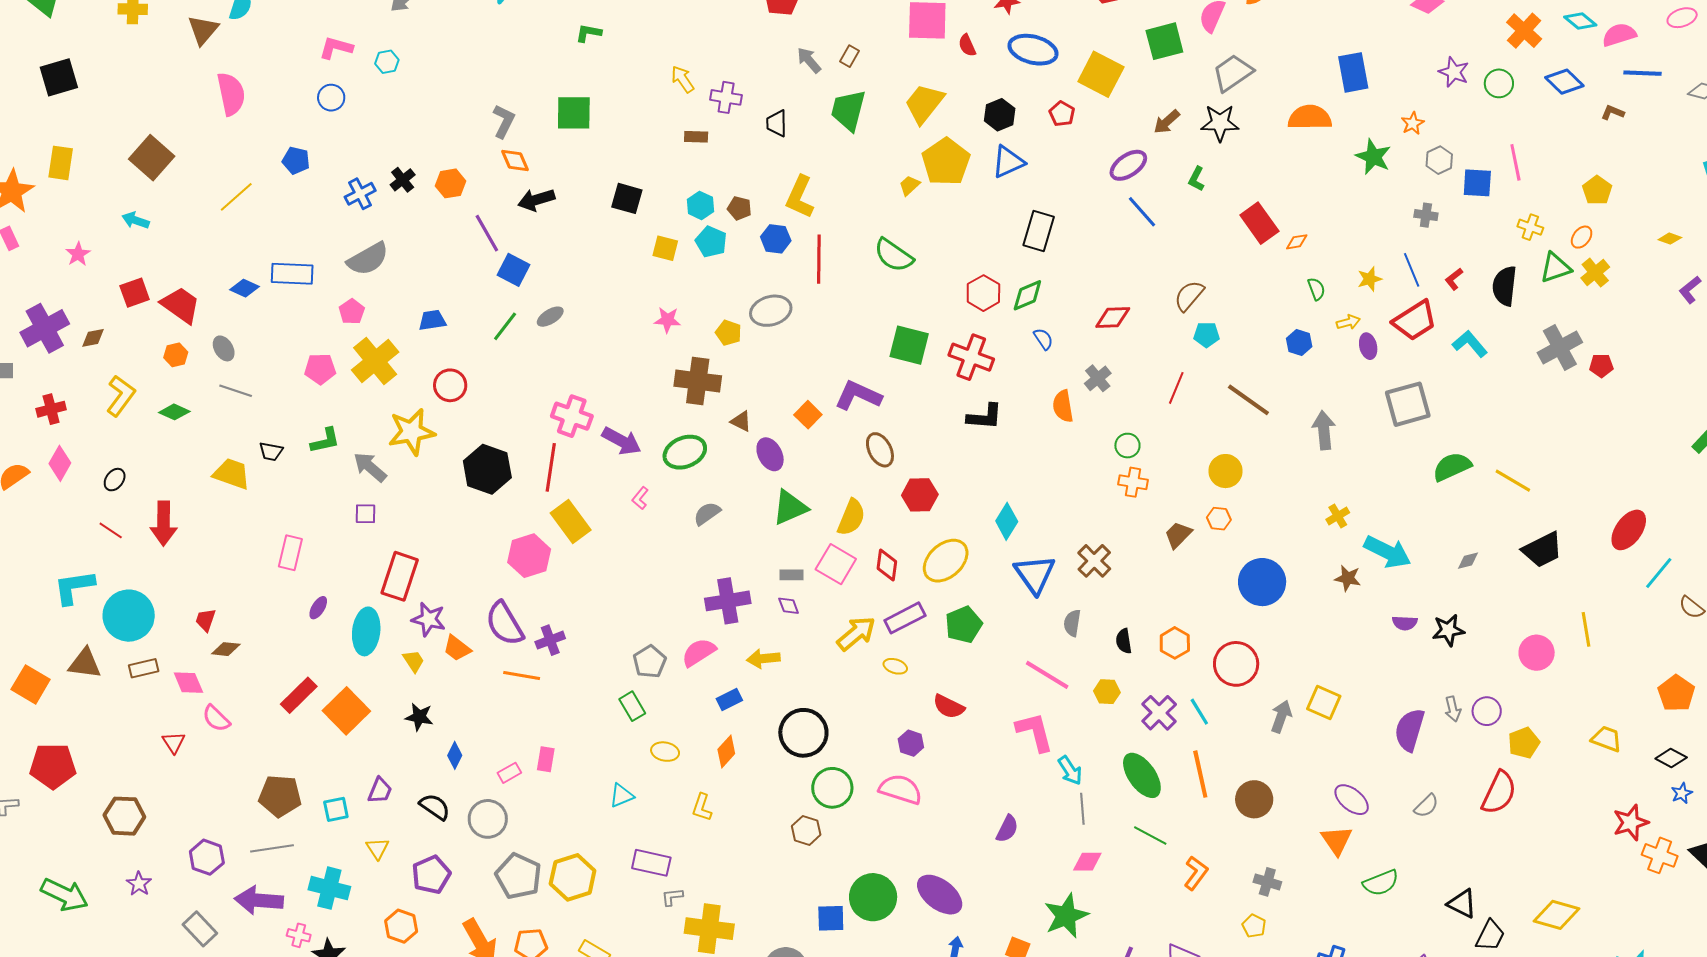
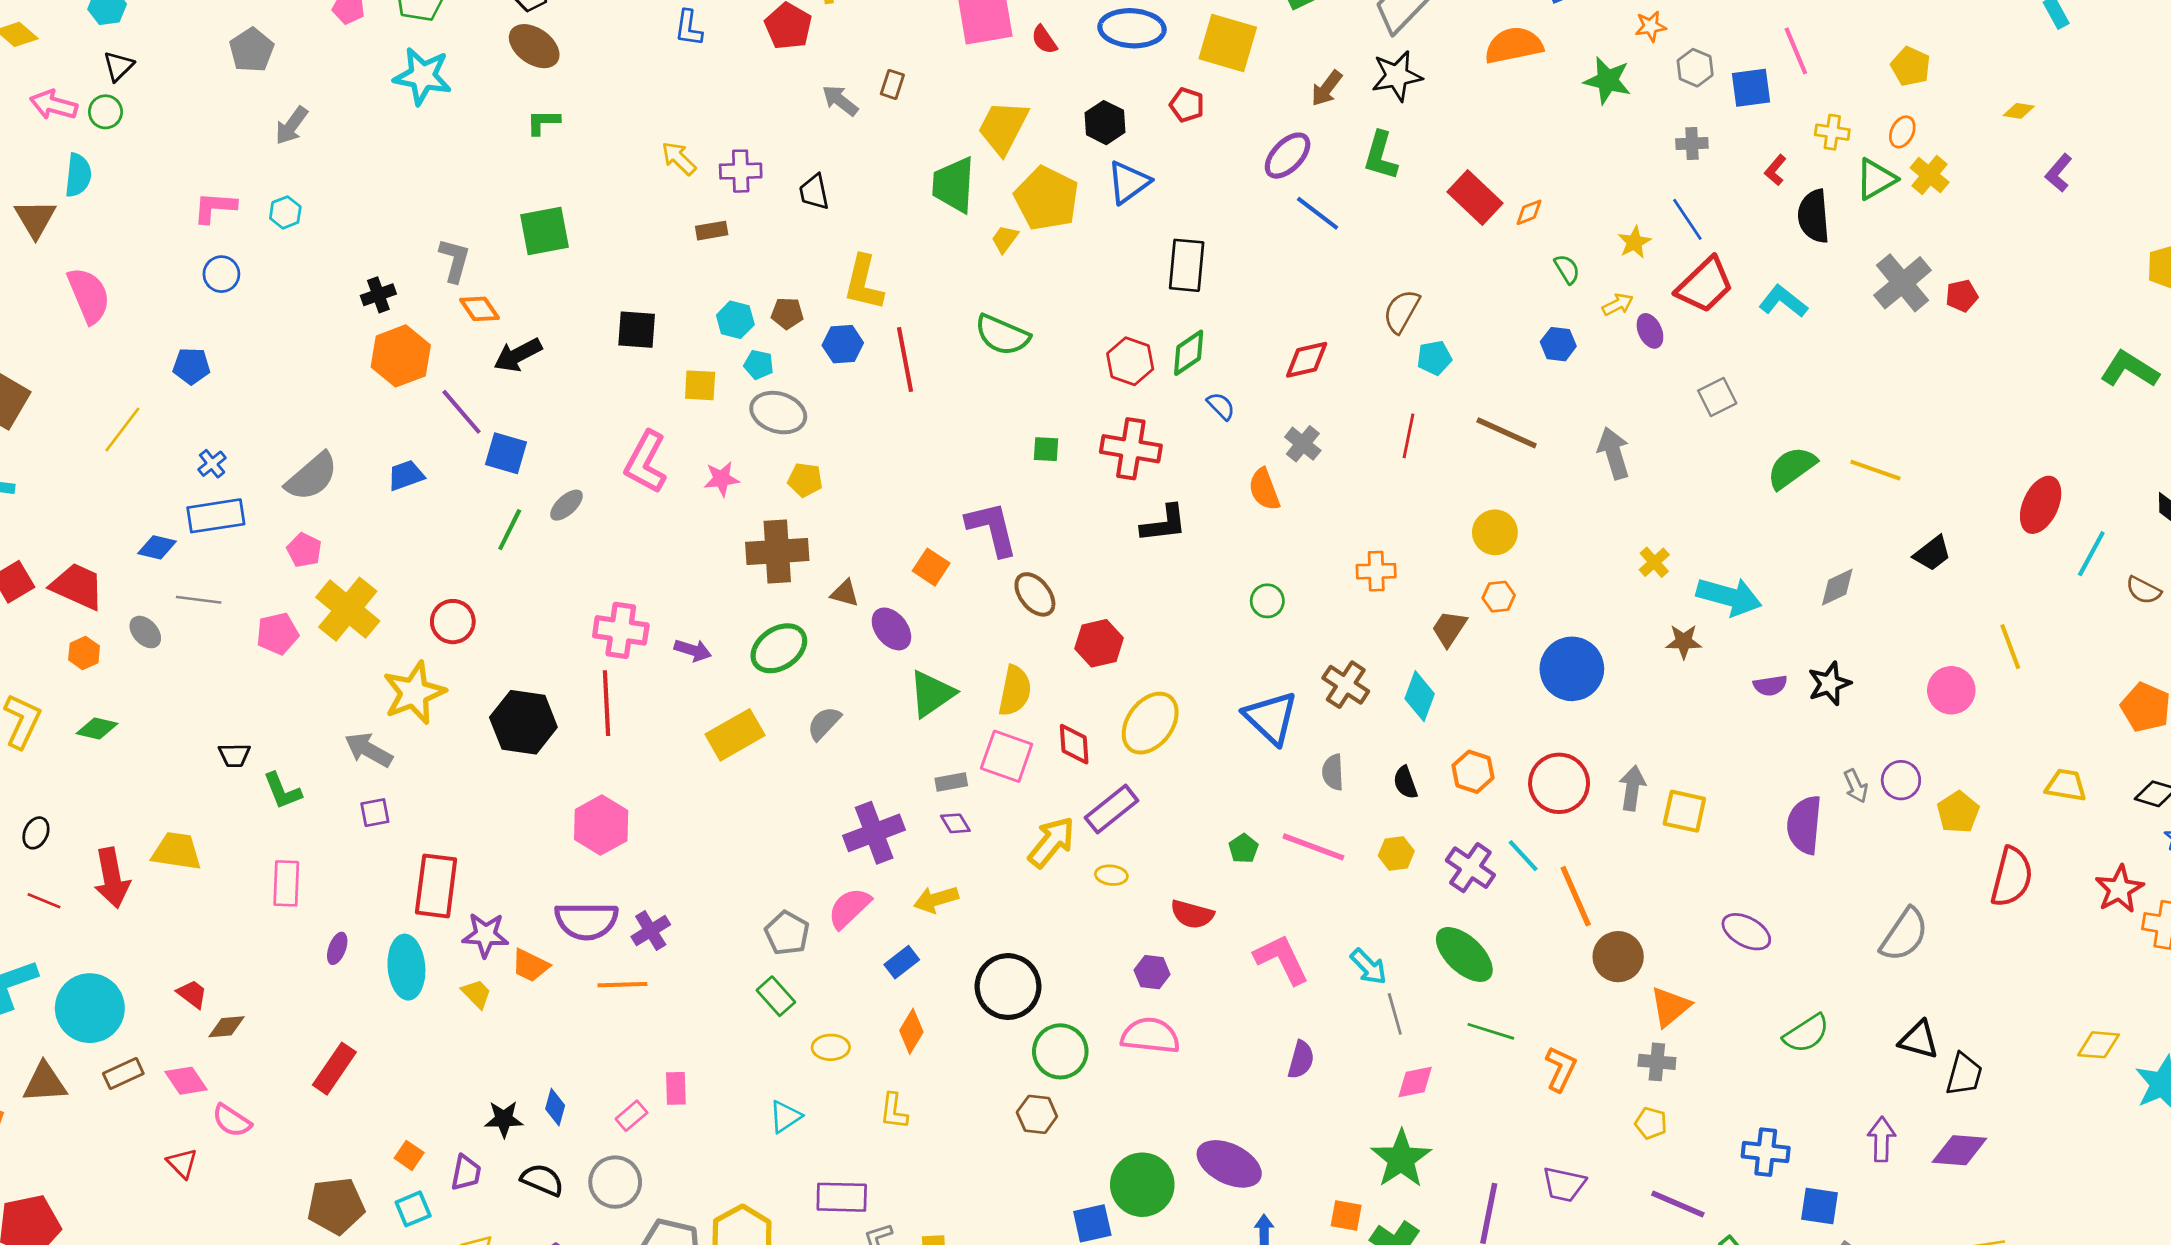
green trapezoid: (848, 110) -> (954, 185), moved
orange star: (1413, 123) -> (1651, 26), turned 30
green L-shape: (1196, 179) -> (1381, 156), size x1.5
black cross: (403, 180) -> (378, 295), moved, turned 30
orange hexagon: (450, 183) -> (401, 356), size x1.5
blue cross: (360, 194) -> (212, 464), moved, size x0.7
cyan pentagon: (711, 242) -> (759, 365), size x0.7
red L-shape: (1454, 279) -> (1775, 170), moved
gray ellipse: (771, 311) -> (778, 413), moved, turned 45
blue trapezoid: (432, 320) -> (406, 475), moved
green square: (909, 345) -> (1046, 449), size x0.5
gray line: (236, 391) -> (199, 600), moved
purple L-shape: (858, 395) -> (992, 529), turned 63
gray square: (1408, 404) -> (1717, 397), size x0.6
green L-shape: (325, 441) -> (282, 791), moved, turned 92
purple arrow: (622, 441) -> (693, 650), size x0.7
green circle: (1127, 446) -> (1267, 601), moved
yellow trapezoid: (232, 474) -> (177, 851), moved
pink L-shape: (640, 498) -> (646, 462), moved, size x2.0
yellow rectangle: (571, 521) -> (735, 735), moved, turned -72
cyan diamond: (1007, 521) -> (1420, 696), moved
black trapezoid: (1542, 550) -> (1932, 553), size x0.7
gray diamond: (1468, 561) -> (1837, 587), size x1.4
red trapezoid: (206, 620) -> (192, 994), turned 120
purple semicircle: (505, 624) -> (586, 921), turned -48
green pentagon: (964, 625) -> (1244, 848), moved, size x0.6
orange square: (346, 711) -> (409, 1155), moved, size x0.5
gray arrow: (1281, 716) -> (1632, 788), moved
black star: (419, 717) -> (504, 1119), moved
pink L-shape: (1035, 732) -> (1282, 959), moved
orange line: (1200, 774) -> (1576, 896), moved
red semicircle: (1499, 793) -> (2012, 877), moved
gray semicircle: (1426, 806) -> (1904, 935), moved, size x1.6
orange triangle: (1337, 840) -> (1670, 1007), moved, turned 36
yellow diamond: (1556, 915) -> (2099, 1045), moved, size x0.7

